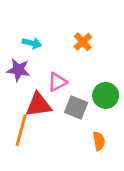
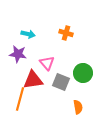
orange cross: (83, 42) -> (66, 33), turned -32
pink triangle: (57, 82) -> (47, 63), turned -42

